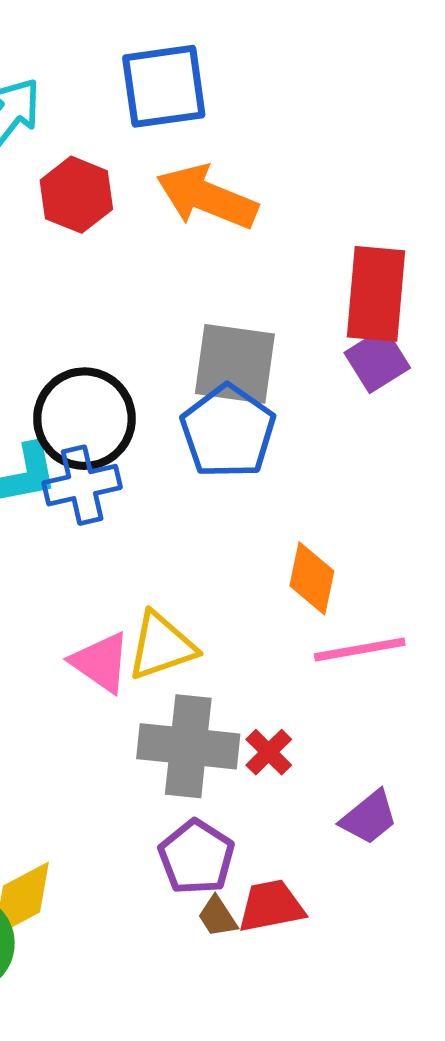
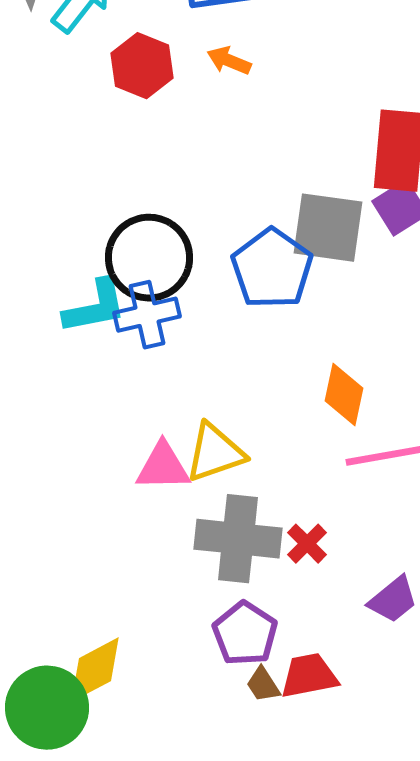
orange arrow: (207, 197) -> (229, 61), moved, size x0.5
gray square: (235, 364) -> (328, 228), moved
pink triangle: (101, 662) -> (163, 467), turned -36

